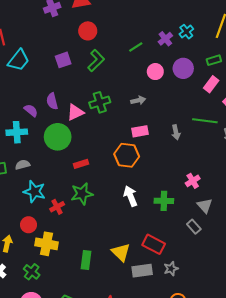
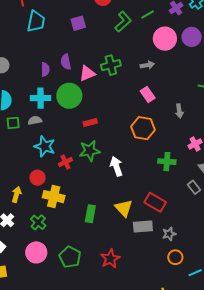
cyan trapezoid: (19, 60) -> (36, 21), turned -30
green L-shape: (96, 61) -> (123, 22), moved
pink circle: (155, 72) -> (165, 39), size x1.5
purple semicircle: (31, 110) -> (45, 69), turned 48
pink rectangle: (140, 131) -> (148, 95), turned 63
cyan cross: (17, 132) -> (41, 98), moved
gray arrow: (176, 132) -> (179, 111), moved
orange hexagon: (127, 155) -> (143, 128), moved
white arrow: (130, 196) -> (116, 166), moved
gray star: (171, 269) -> (169, 234), moved

